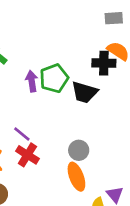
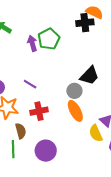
black trapezoid: (84, 92) -> (89, 76), moved, turned -55
red cross: (27, 155) -> (39, 111), moved, turned -36

